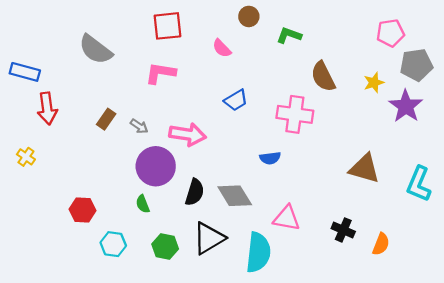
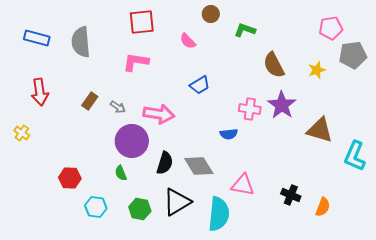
gray semicircle: (96, 49) -> (81, 42), turned 48
blue rectangle: (25, 72) -> (37, 38), moved
purple star: (406, 106) -> (282, 105), moved
pink cross: (295, 114) -> (250, 109), moved, size x0.7
brown triangle: (364, 169) -> (320, 130), moved

